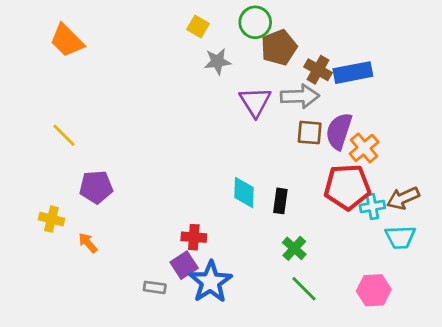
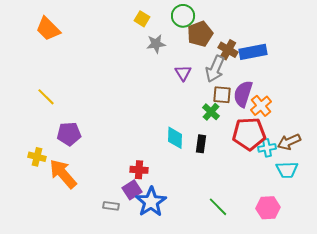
gray arrow: (300, 96) -> (215, 69), turned 116
purple triangle: (255, 102) -> (183, 73), size x0.7
orange arrow: (88, 243) -> (63, 174), size x2.0
green cross: (294, 248) -> (211, 112), moved

